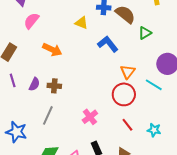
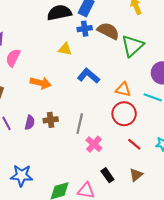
green triangle: (145, 33) -> (132, 46), size x1.6
blue L-shape: (108, 44) -> (89, 76), moved
orange triangle: (128, 72) -> (123, 89), turned -42
gray line: (48, 115) -> (80, 124), moved

